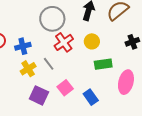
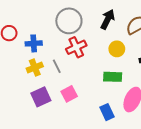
yellow circle: (92, 41) -> (117, 49), moved
purple square: (39, 95) -> (41, 97), turned 30
blue rectangle: (91, 97) -> (107, 112), moved

